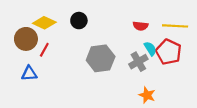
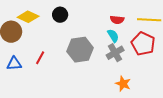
cyan semicircle: (150, 49) -> (113, 36), moved
red line: (44, 50) -> (40, 58), moved

